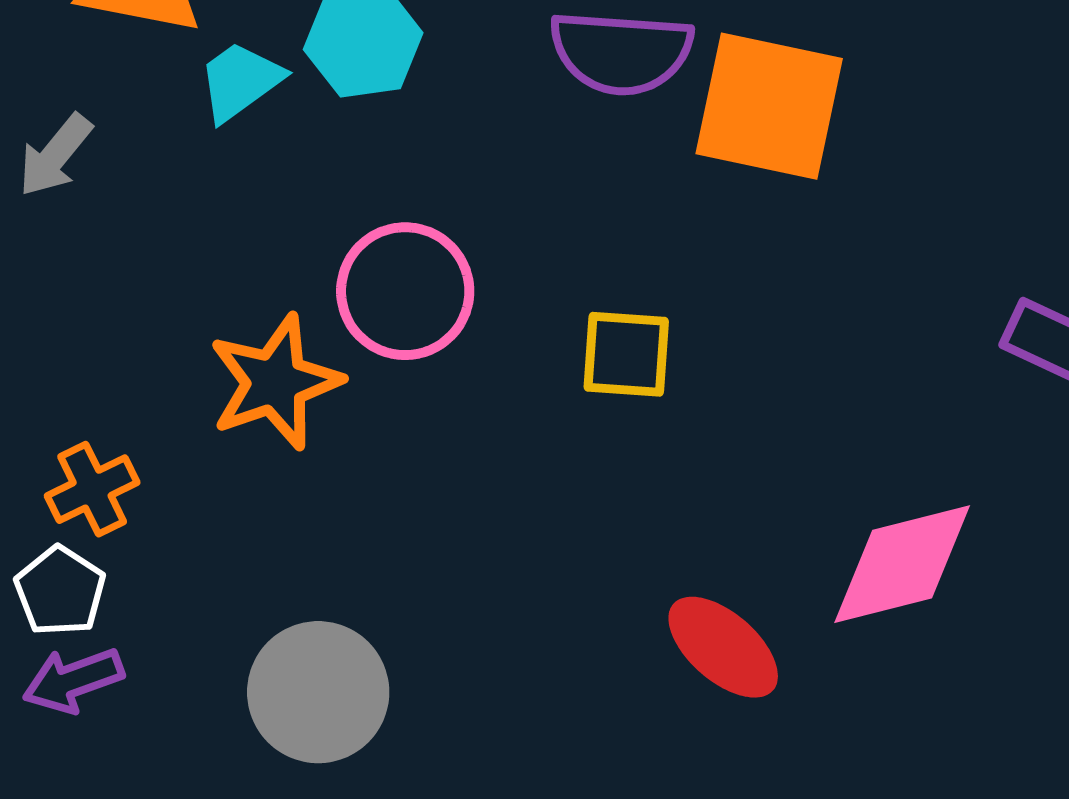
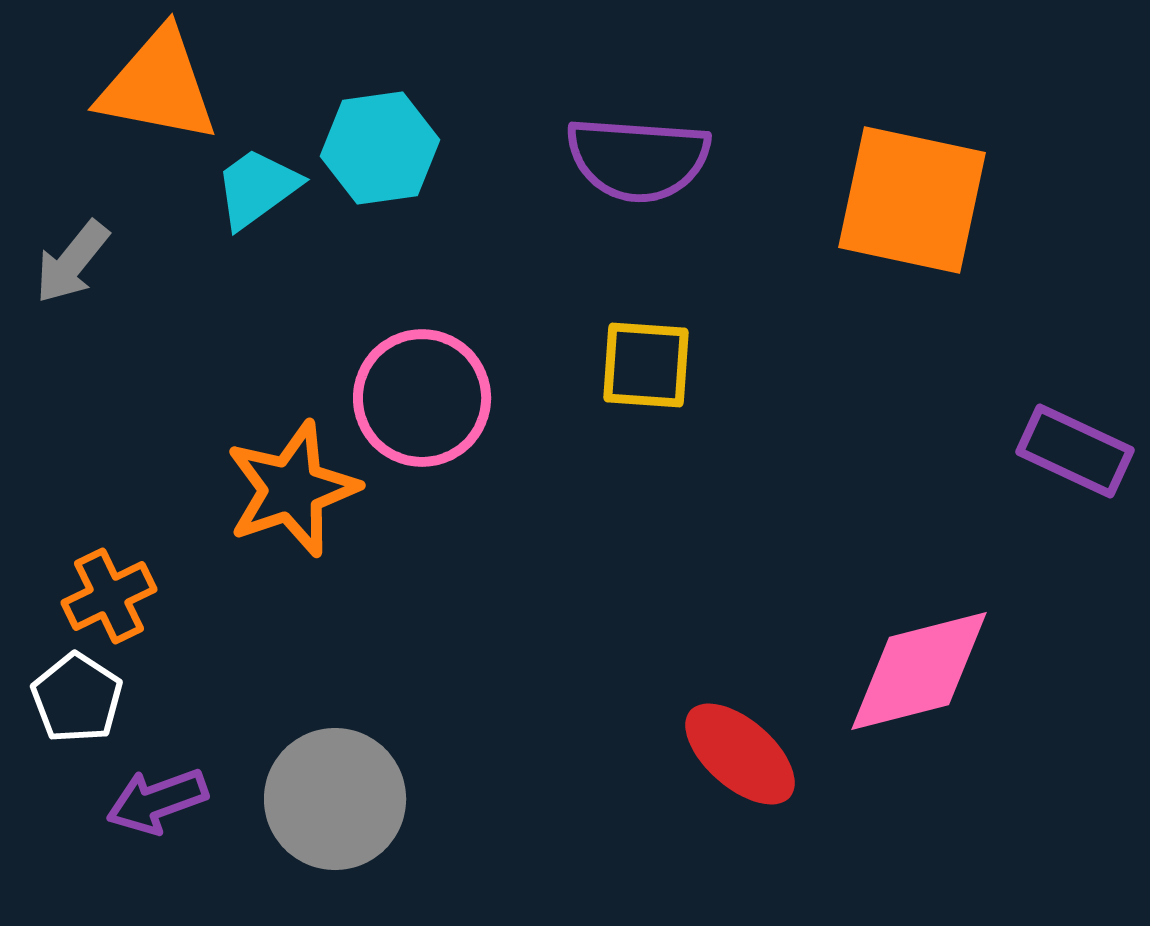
orange square: (769, 106) -> (912, 200), moved
yellow square: (626, 354) -> (646, 365), moved
purple arrow: (73, 680) -> (157, 801), moved

